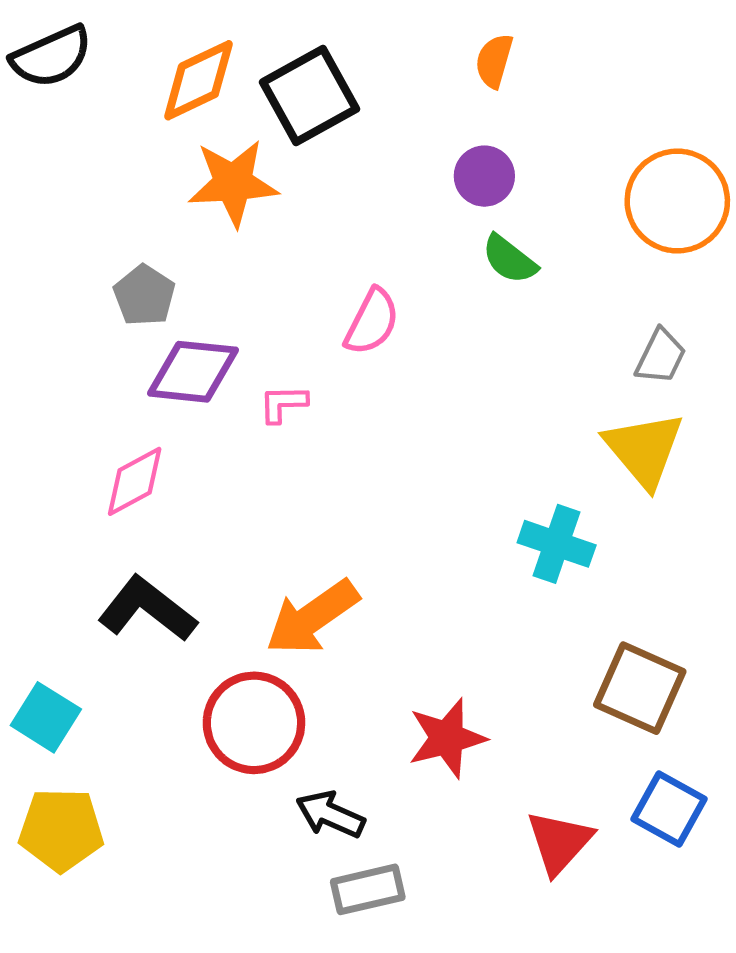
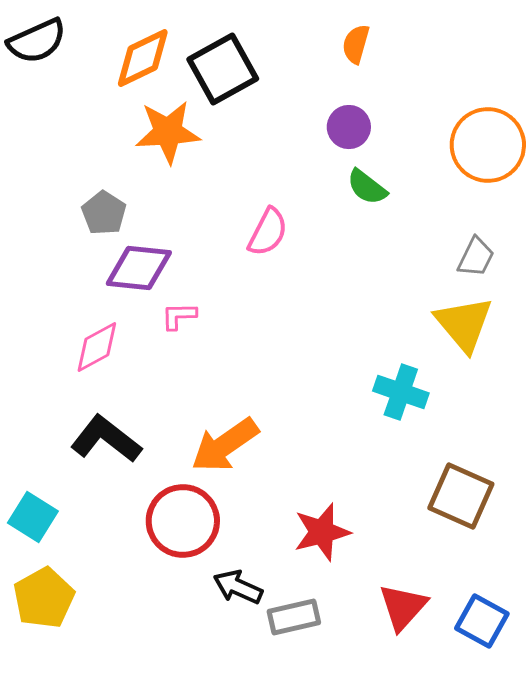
pink L-shape: (283, 404) -> (179, 316), moved
blue square: (669, 809) -> (482, 621), moved
yellow pentagon: (61, 830) -> (44, 598), turned -30
gray rectangle: (368, 889) -> (294, 617), moved

